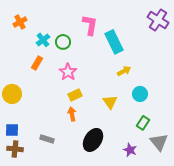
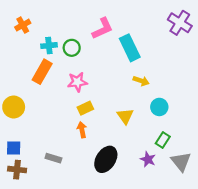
pink L-shape: (90, 25) -> (102, 28), turned 55
cyan cross: (43, 40) -> (49, 46), turned 32
orange rectangle: (37, 63) -> (42, 72), size x1.5
yellow arrow: (124, 71) -> (141, 81), turned 48
pink star: (68, 72) -> (77, 82), turned 30
purple star: (130, 150) -> (148, 159), moved

